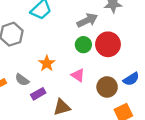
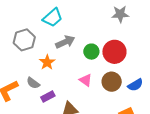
gray arrow: (87, 20) -> (65, 42), moved
orange star: (47, 63) -> (47, 62), moved
brown circle: (107, 87) -> (112, 82), moved

